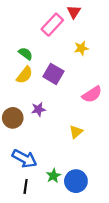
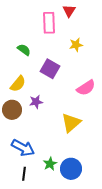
pink rectangle: (52, 25) -> (49, 23), turned -45
yellow semicircle: (24, 75) -> (18, 84), moved
yellow triangle: (76, 132) -> (71, 123), size x1.5

